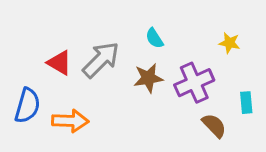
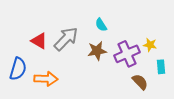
yellow star: (229, 43) -> (150, 45), moved

